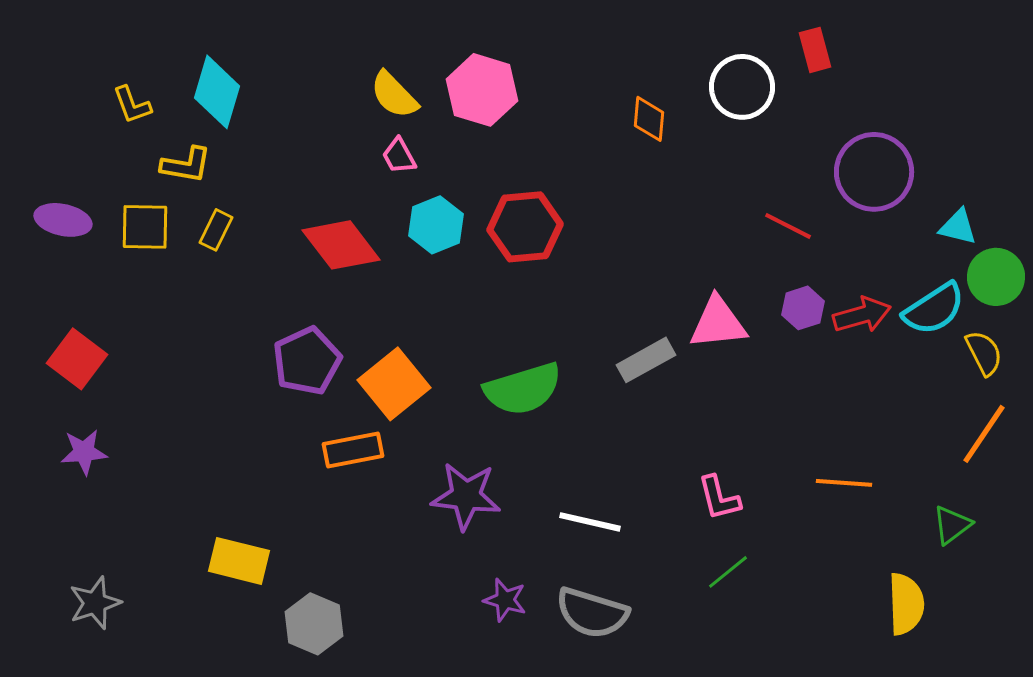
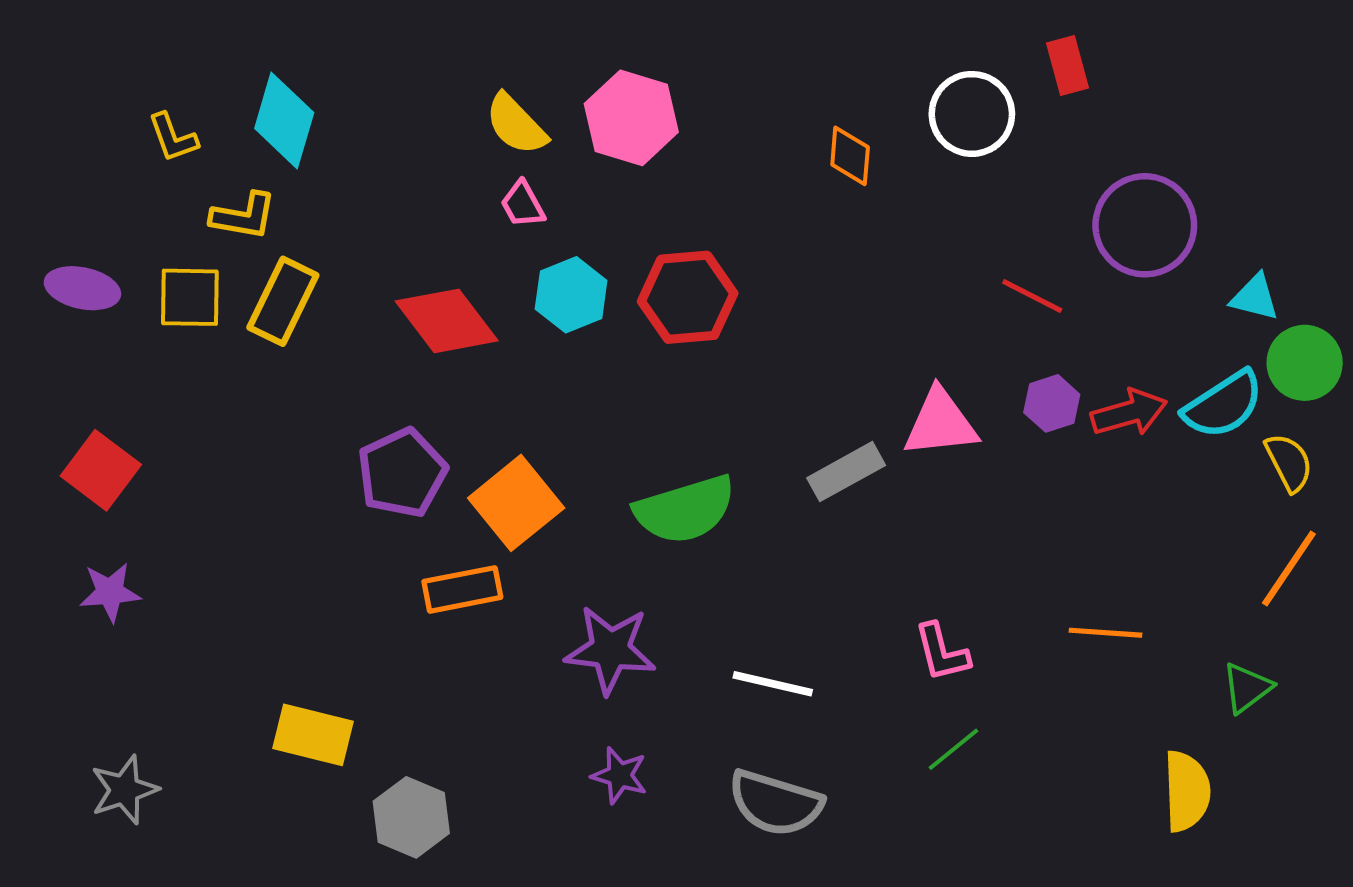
yellow rectangle: (216, 230) -> (283, 301), size x1.6
purple star: (505, 600) -> (620, 775), moved

